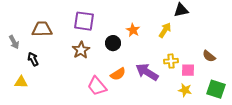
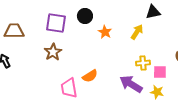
black circle: (113, 43) -> (85, 16), moved
purple arrow: (147, 72) -> (131, 84), moved
pink trapezoid: (97, 86) -> (69, 88), turned 30

